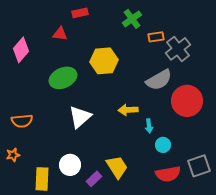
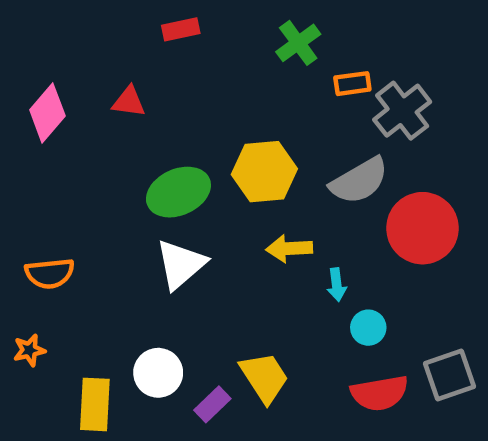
red triangle: (60, 34) -> (129, 102), moved
yellow hexagon: (104, 61) -> (264, 172), moved
green ellipse: (63, 78) -> (178, 192), moved

